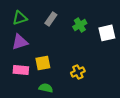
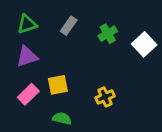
white square: (107, 33) -> (144, 44), turned -30
pink rectangle: (21, 70) -> (28, 94), turned -49

